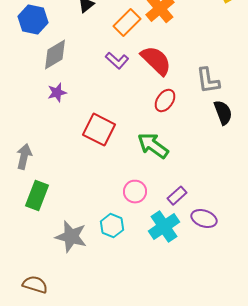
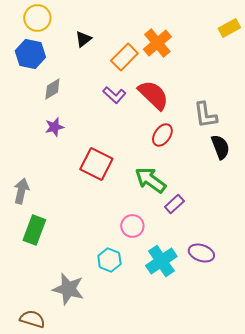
gray diamond: (55, 55) -> (52, 89), size x0.7
purple rectangle: (177, 196) -> (174, 204), moved
gray star: (71, 237) -> (68, 289), moved

